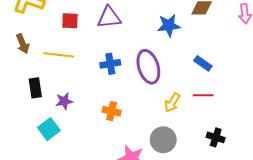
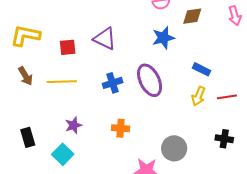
purple triangle: (109, 18) -> (105, 39), turned 40
black rectangle: (35, 88) -> (28, 137), moved
red line: (203, 95) -> (227, 97), moved
yellow arrow: (172, 103) -> (198, 96), moved

